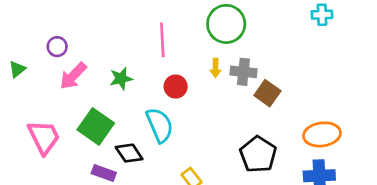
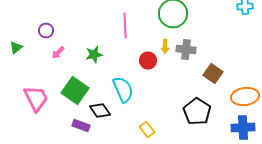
pink arrow: (73, 76) -> (58, 52), size x0.6
red circle: (176, 87) -> (148, 60), moved
brown square: (267, 93) -> (213, 74), moved

